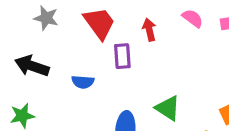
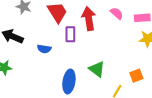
red arrow: (149, 30) -> (89, 19), size x1.6

